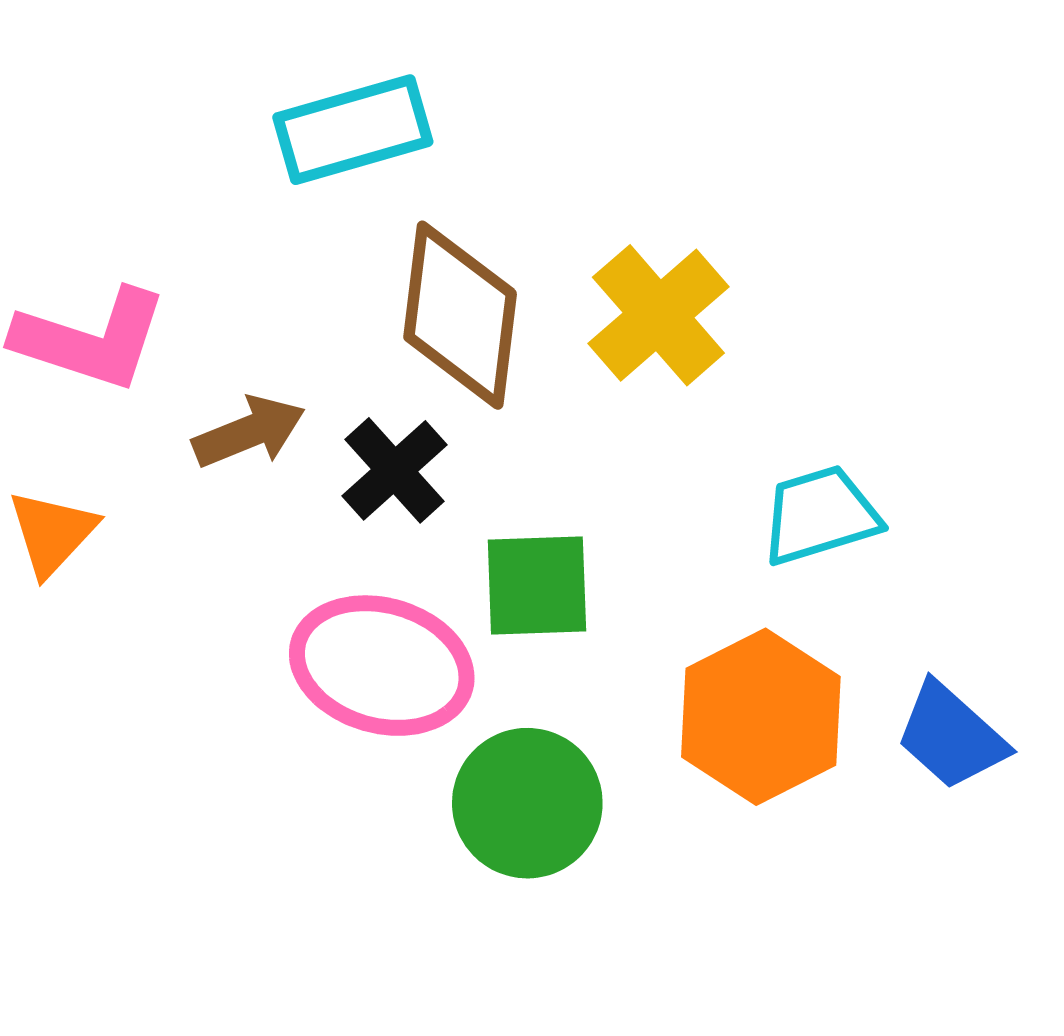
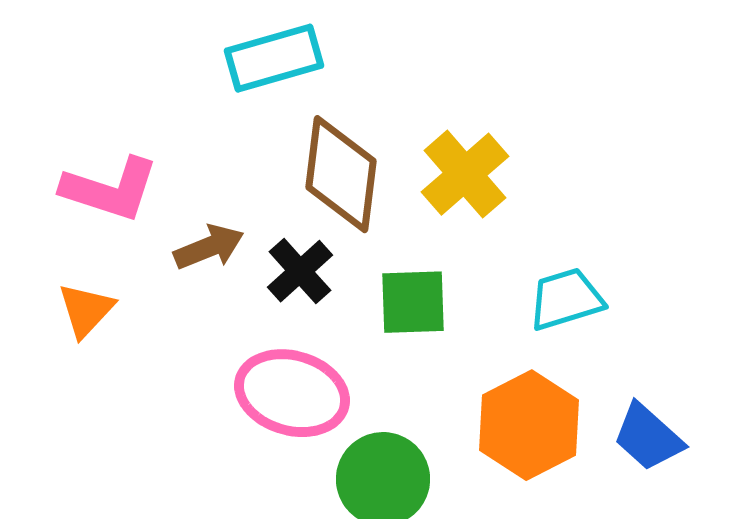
green square: (537, 586) -> (413, 302), moved

